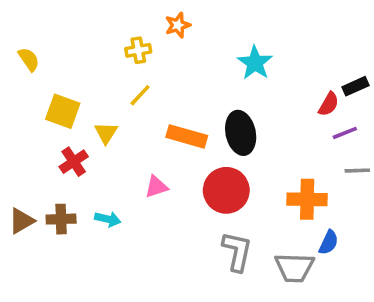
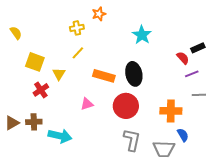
red semicircle: (329, 104) -> (183, 58), turned -72
cyan arrow: (108, 219) -> (60, 136), moved, size x1.6
blue semicircle: (329, 242) -> (183, 135), turned -56

